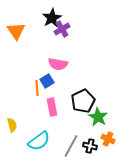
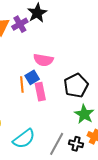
purple cross: (62, 29) -> (20, 24), moved
black pentagon: (83, 101) -> (76, 86), moved
pink rectangle: (52, 107) -> (40, 92), moved

